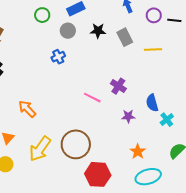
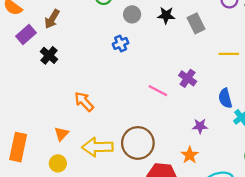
yellow line: (153, 50) -> (229, 54), moved
purple star: (128, 116) -> (200, 126), moved
yellow arrow: (40, 149) -> (97, 147), turned 52
orange star: (138, 151) -> (190, 155), moved

